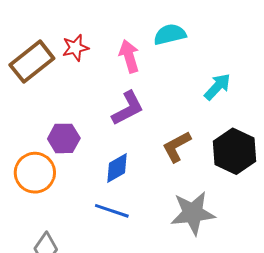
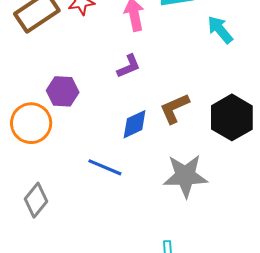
cyan arrow: (217, 87) -> (220, 30), moved, turned -88
purple L-shape: (128, 108) -> (129, 66), size x0.7
blue diamond: (117, 168) -> (135, 124), moved

